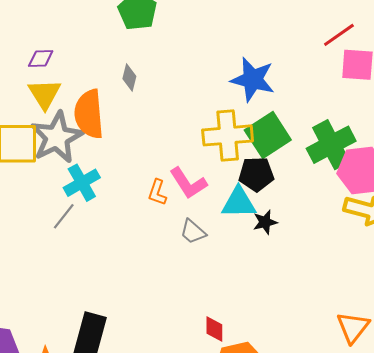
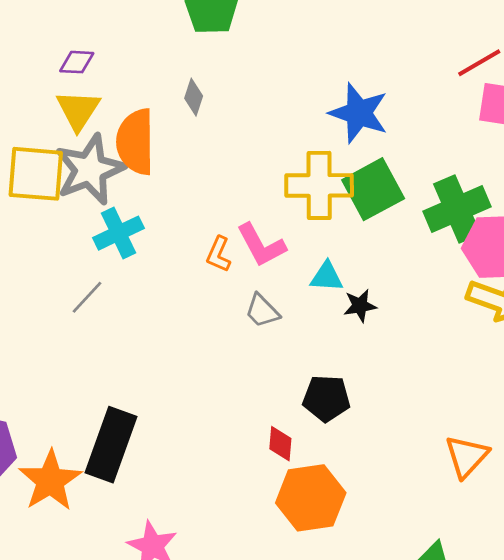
black pentagon: (256, 174) -> (326, 398), moved
cyan triangle: (239, 203) -> (327, 277), size x0.7
gray line: (64, 216) -> (87, 297), moved

